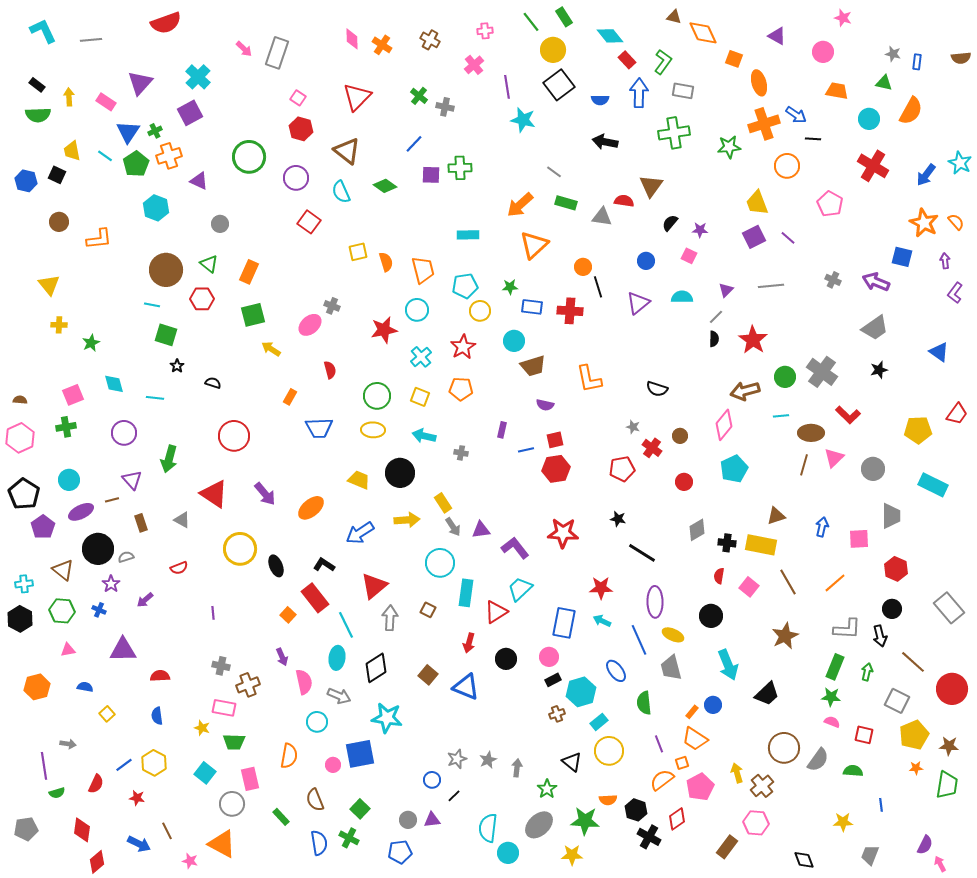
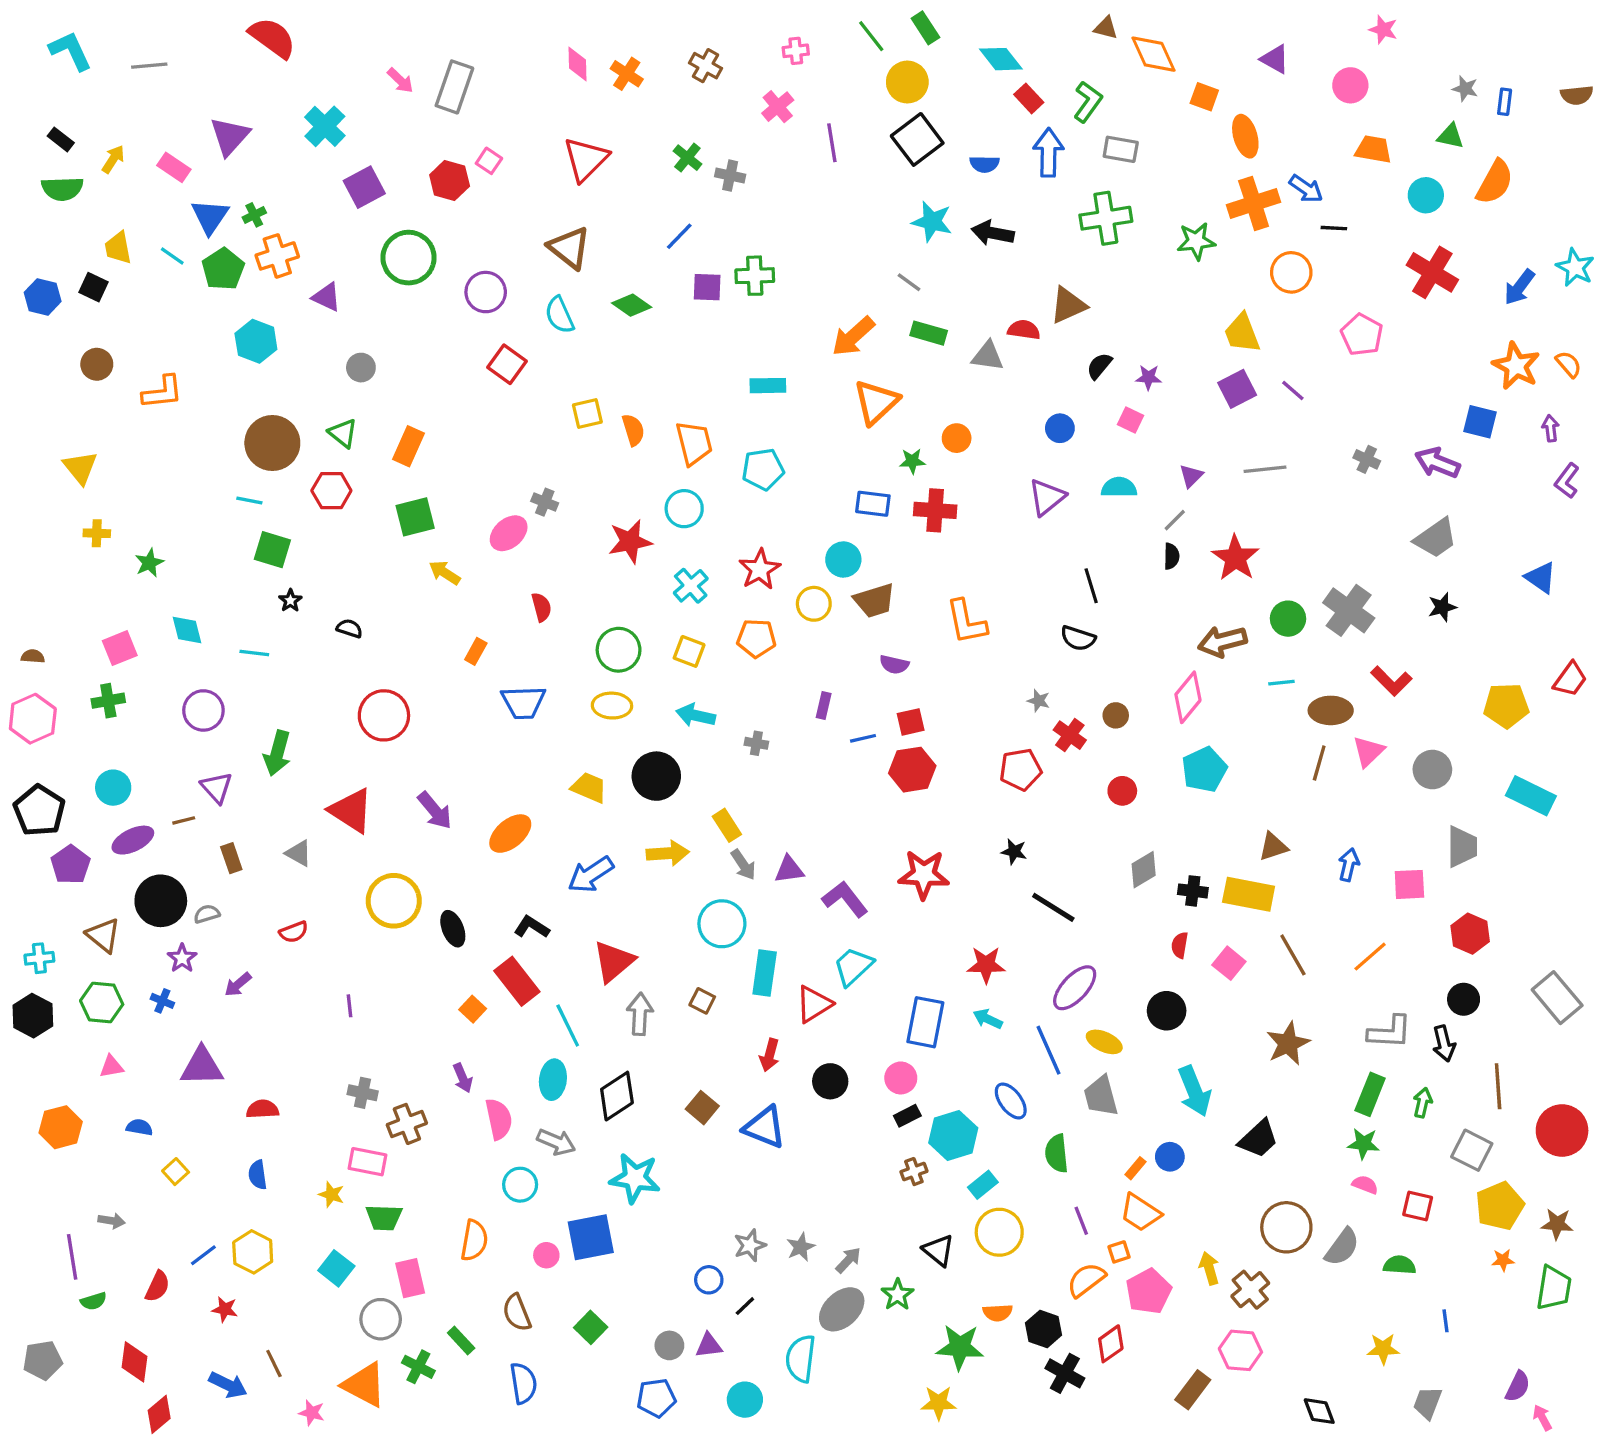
red semicircle: (166, 23) -> (272, 38), turned -124
yellow arrow: (69, 97) -> (113, 159), turned 36
purple square: (190, 113) -> (364, 187), moved
cyan star: (523, 120) -> (932, 221), moved
red hexagon: (301, 129) -> (450, 180), moved
brown triangle: (651, 186) -> (1068, 305), turned 30
green star: (510, 287) -> (912, 461), moved
black line: (598, 287) -> (1091, 586), moved
yellow circle: (480, 311) -> (814, 604), moved
purple ellipse: (655, 602) -> (1075, 988), turned 44
brown line: (913, 662) -> (1498, 1086), turned 44
gray arrow: (517, 768) -> (848, 1260), turned 36
gray ellipse: (539, 825) -> (842, 1309), moved
green cross: (349, 838) -> (418, 1367), moved
cyan circle: (508, 853) -> (745, 1400), moved

